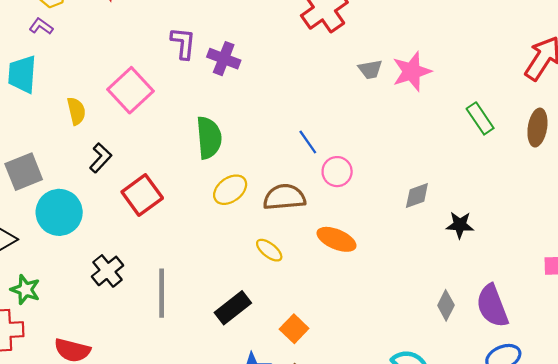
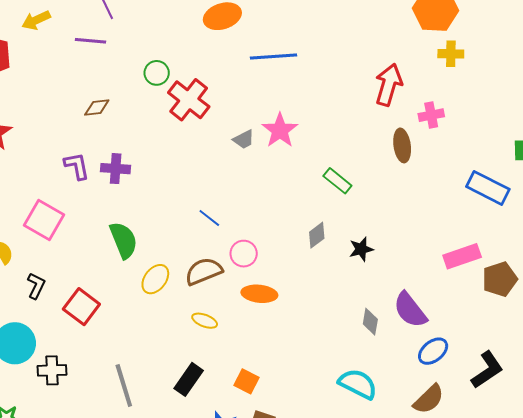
green rectangle: (480, 118) -> (337, 181), moved
pink circle: (337, 172) -> (244, 254), moved
black cross: (108, 271) -> (52, 370), moved, turned -36

